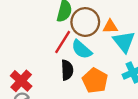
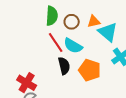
brown circle: (85, 22) -> (72, 22), size x0.6
red line: (63, 42) -> (56, 43), turned -55

